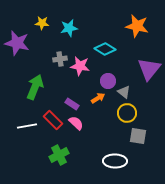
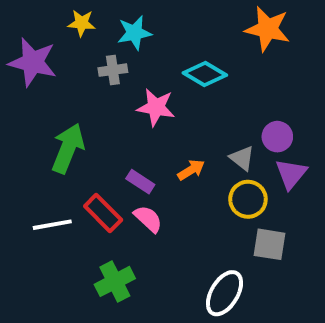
gray cross: (60, 59) -> (113, 70), moved
purple triangle: (149, 69) -> (291, 174), moved, size x0.7
purple circle: (108, 81) -> (277, 137), moved
white ellipse: (115, 161) -> (224, 293), turned -60

